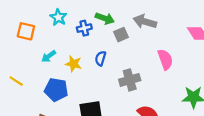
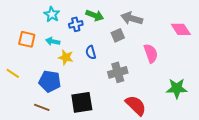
orange square: (26, 31) -> (27, 39), moved
gray square: (121, 35) -> (118, 35), moved
cyan arrow: (49, 56) -> (53, 41), moved, turned 48
blue semicircle: (100, 58) -> (91, 52), turned -32

